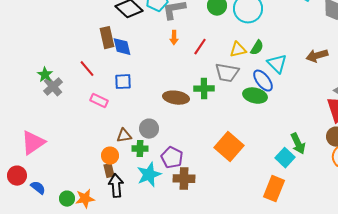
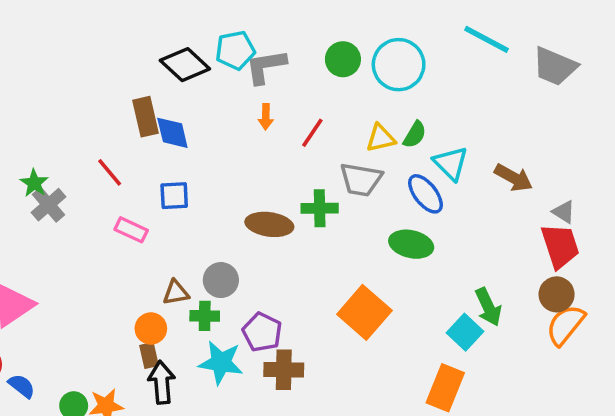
brown arrow: (317, 56) -> (513, 178), moved, turned -135
green ellipse: (255, 96) -> (411, 244), moved
cyan star: (149, 175) -> (221, 363), turned 30

